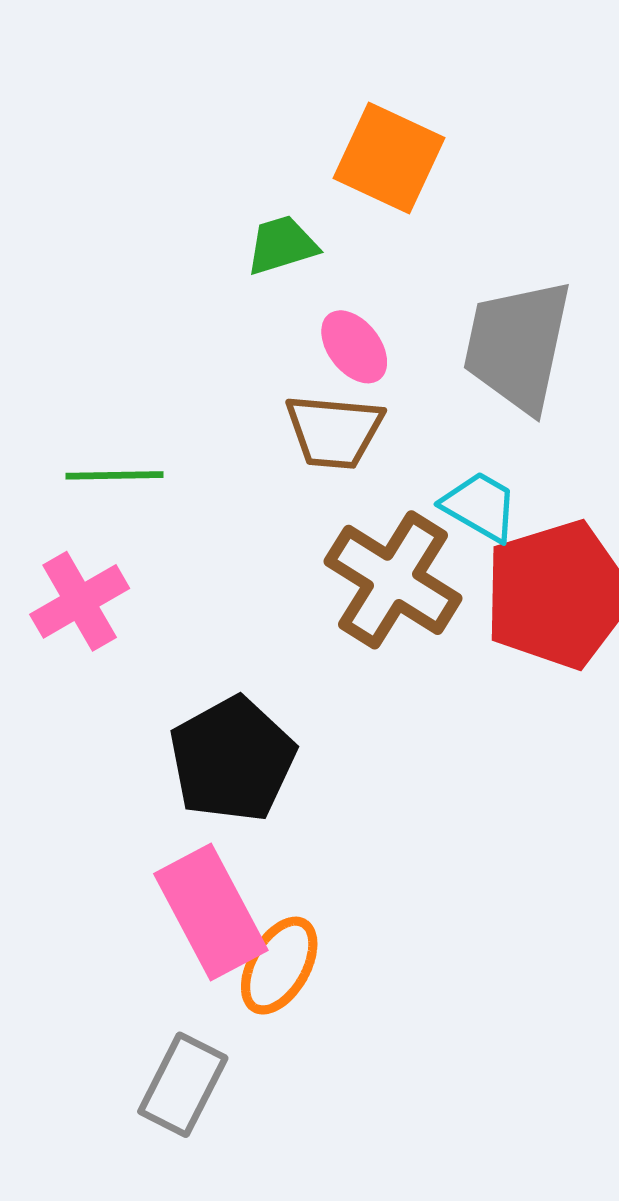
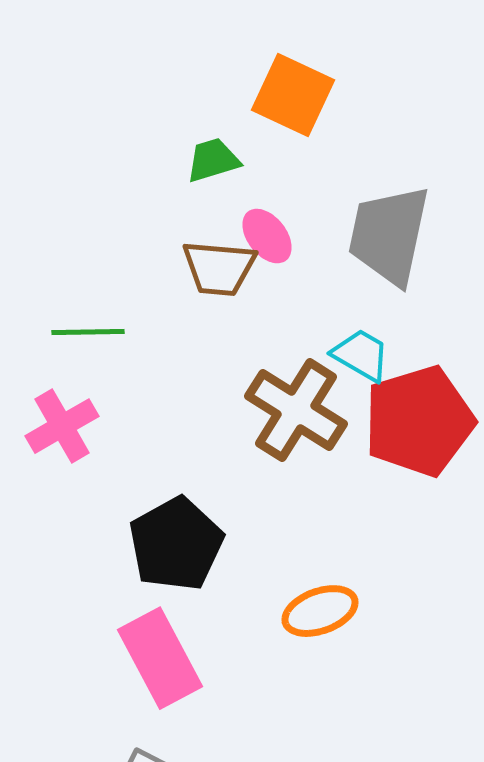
brown trapezoid: (334, 431) -> (219, 268), moved
orange ellipse: (279, 966) -> (320, 611), moved, turned 40

